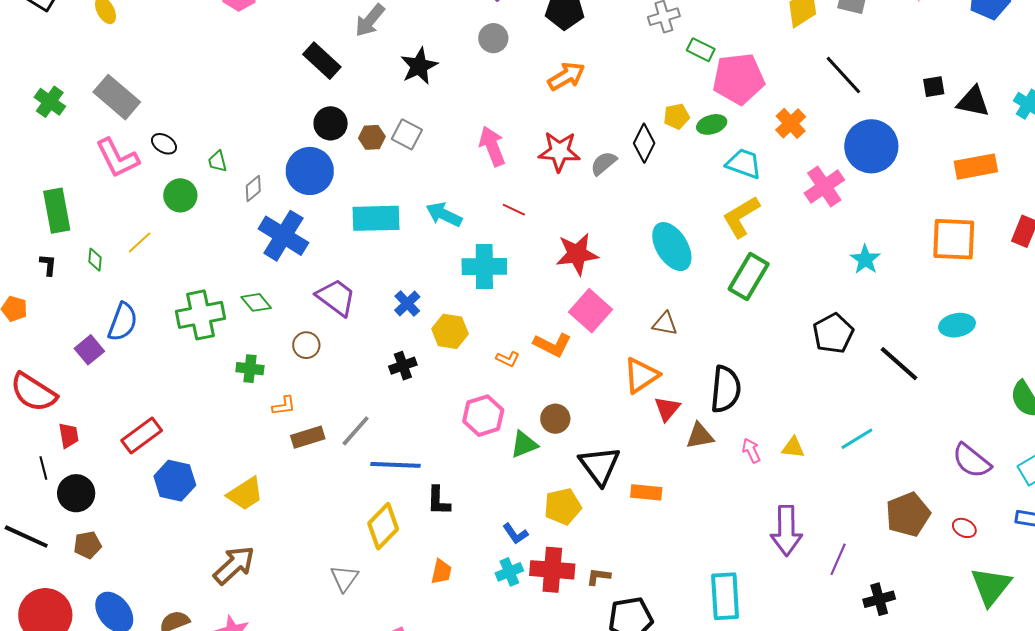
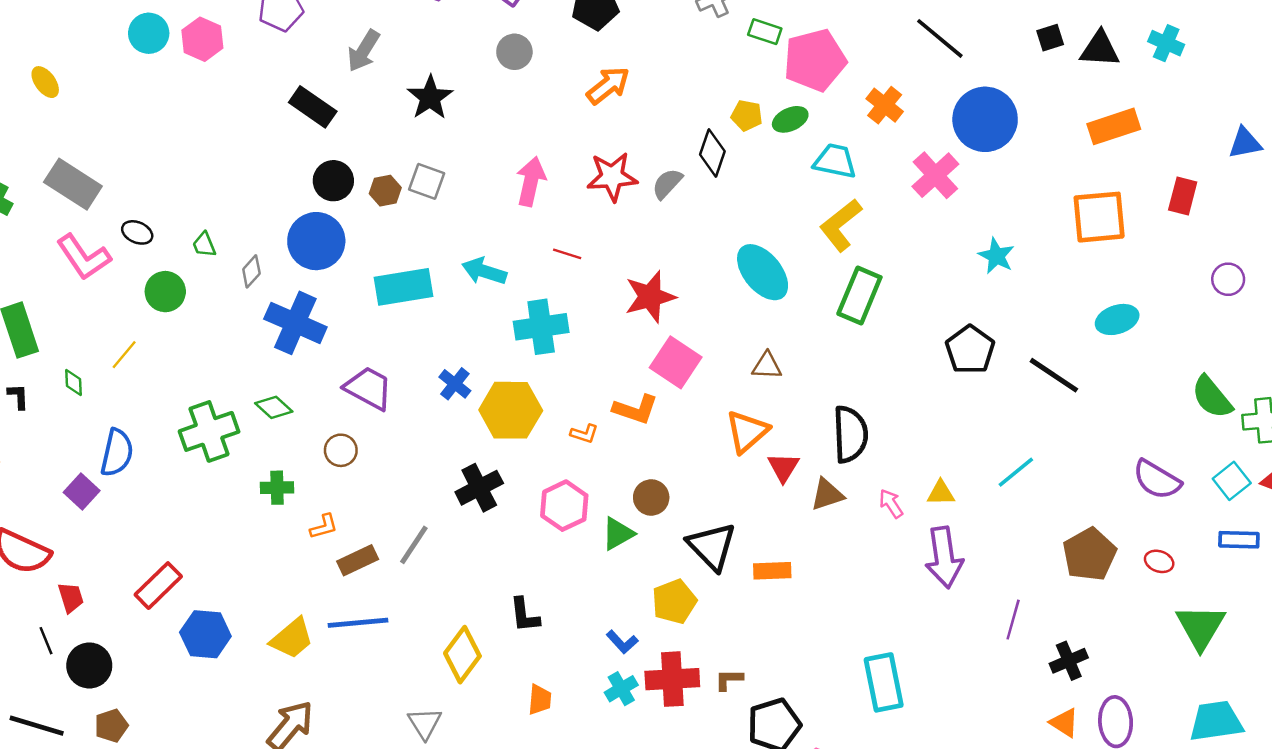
yellow pentagon: (676, 116) -> (747, 115), turned 30
pink arrow: (492, 146) -> (531, 181), turned 42
yellow hexagon: (450, 331) -> (511, 410), size x1.4
black cross: (403, 366) -> (479, 488), moved, size x1.4
blue line: (395, 465) -> (358, 623), moved
purple arrow: (786, 531) -> (944, 557), moved

